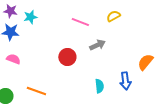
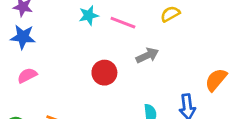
cyan star: (30, 17) -> (89, 15), moved
pink semicircle: (13, 59) -> (27, 75), turned -48

